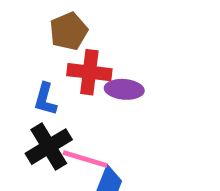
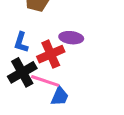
red cross: (89, 72) -> (51, 54), moved, turned -32

